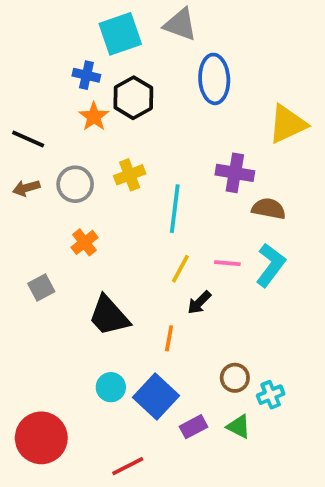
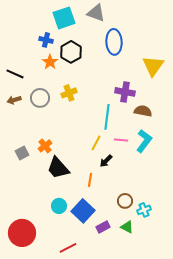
yellow triangle: (287, 124) -> (153, 66), turned -30
cyan line: (175, 209) -> (107, 117), moved
orange cross: (85, 242) -> (45, 146), moved

